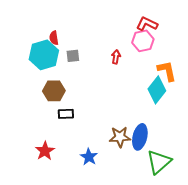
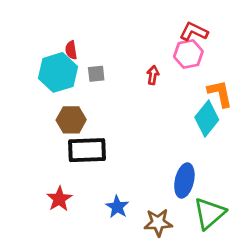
black rectangle: (66, 114) -> (87, 150), size x1.8
brown star: (120, 137) -> (158, 223), moved

